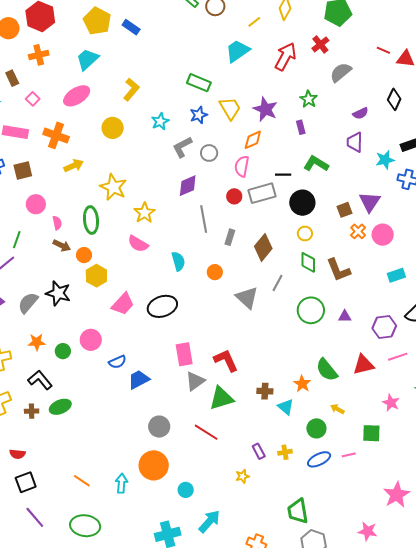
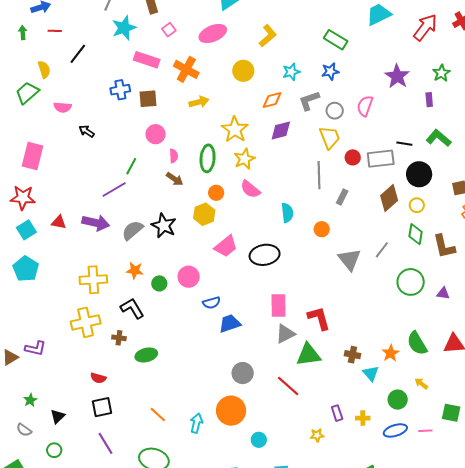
yellow trapezoid: (230, 108) -> (330, 137), moved
orange diamond: (253, 140) -> (272, 100), moved
pink semicircle: (242, 166) -> (365, 106), moved
purple diamond: (188, 186) -> (281, 130), moved
yellow star: (145, 213) -> (245, 159), moved
brown diamond: (263, 247) -> (389, 198), moved
orange circle: (84, 255) -> (216, 193), moved
green ellipse: (60, 407) -> (146, 355), moved

